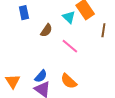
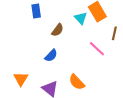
pink line: (70, 46) -> (97, 49), moved
blue semicircle: (41, 76) -> (51, 56), moved

